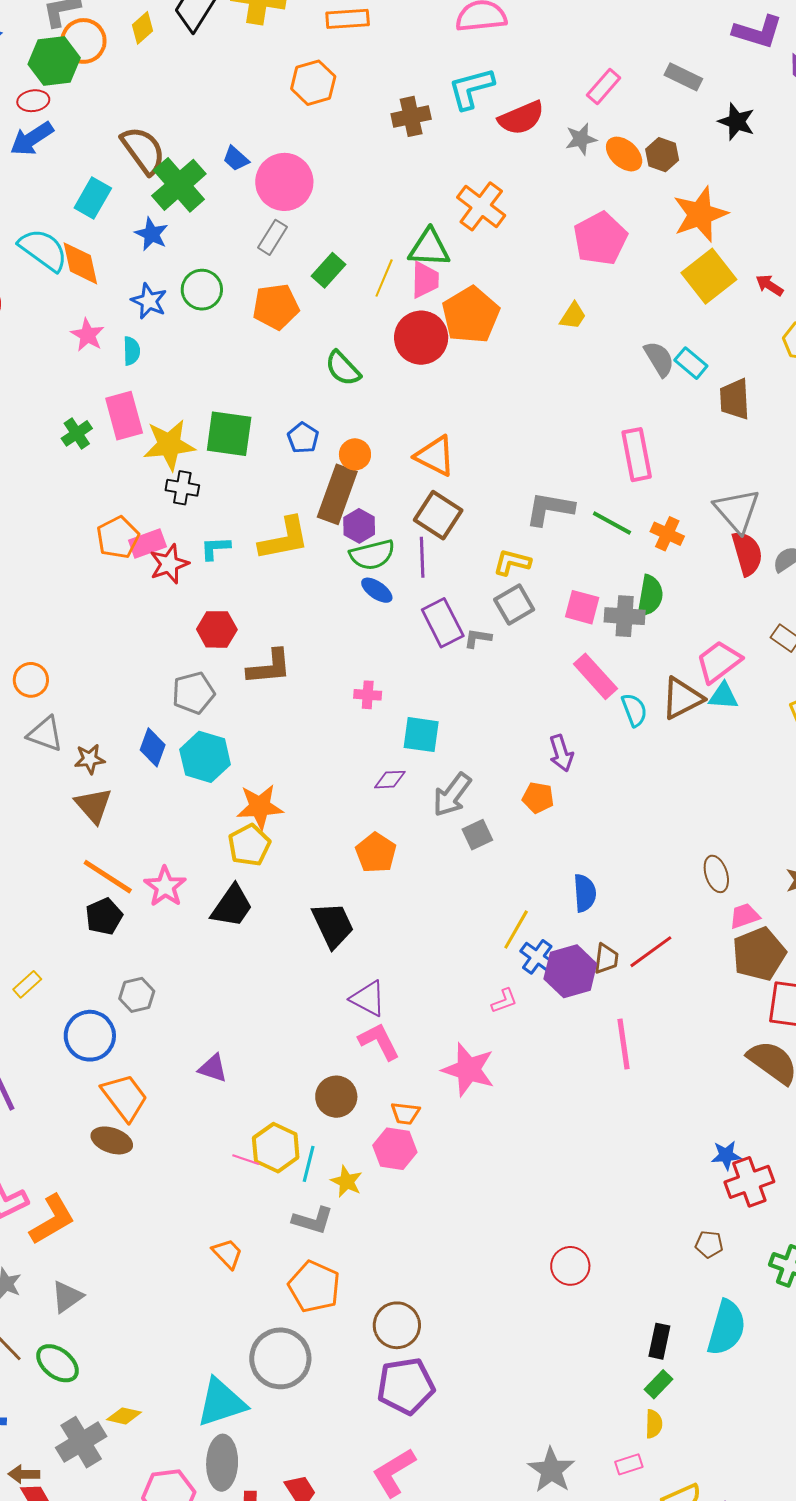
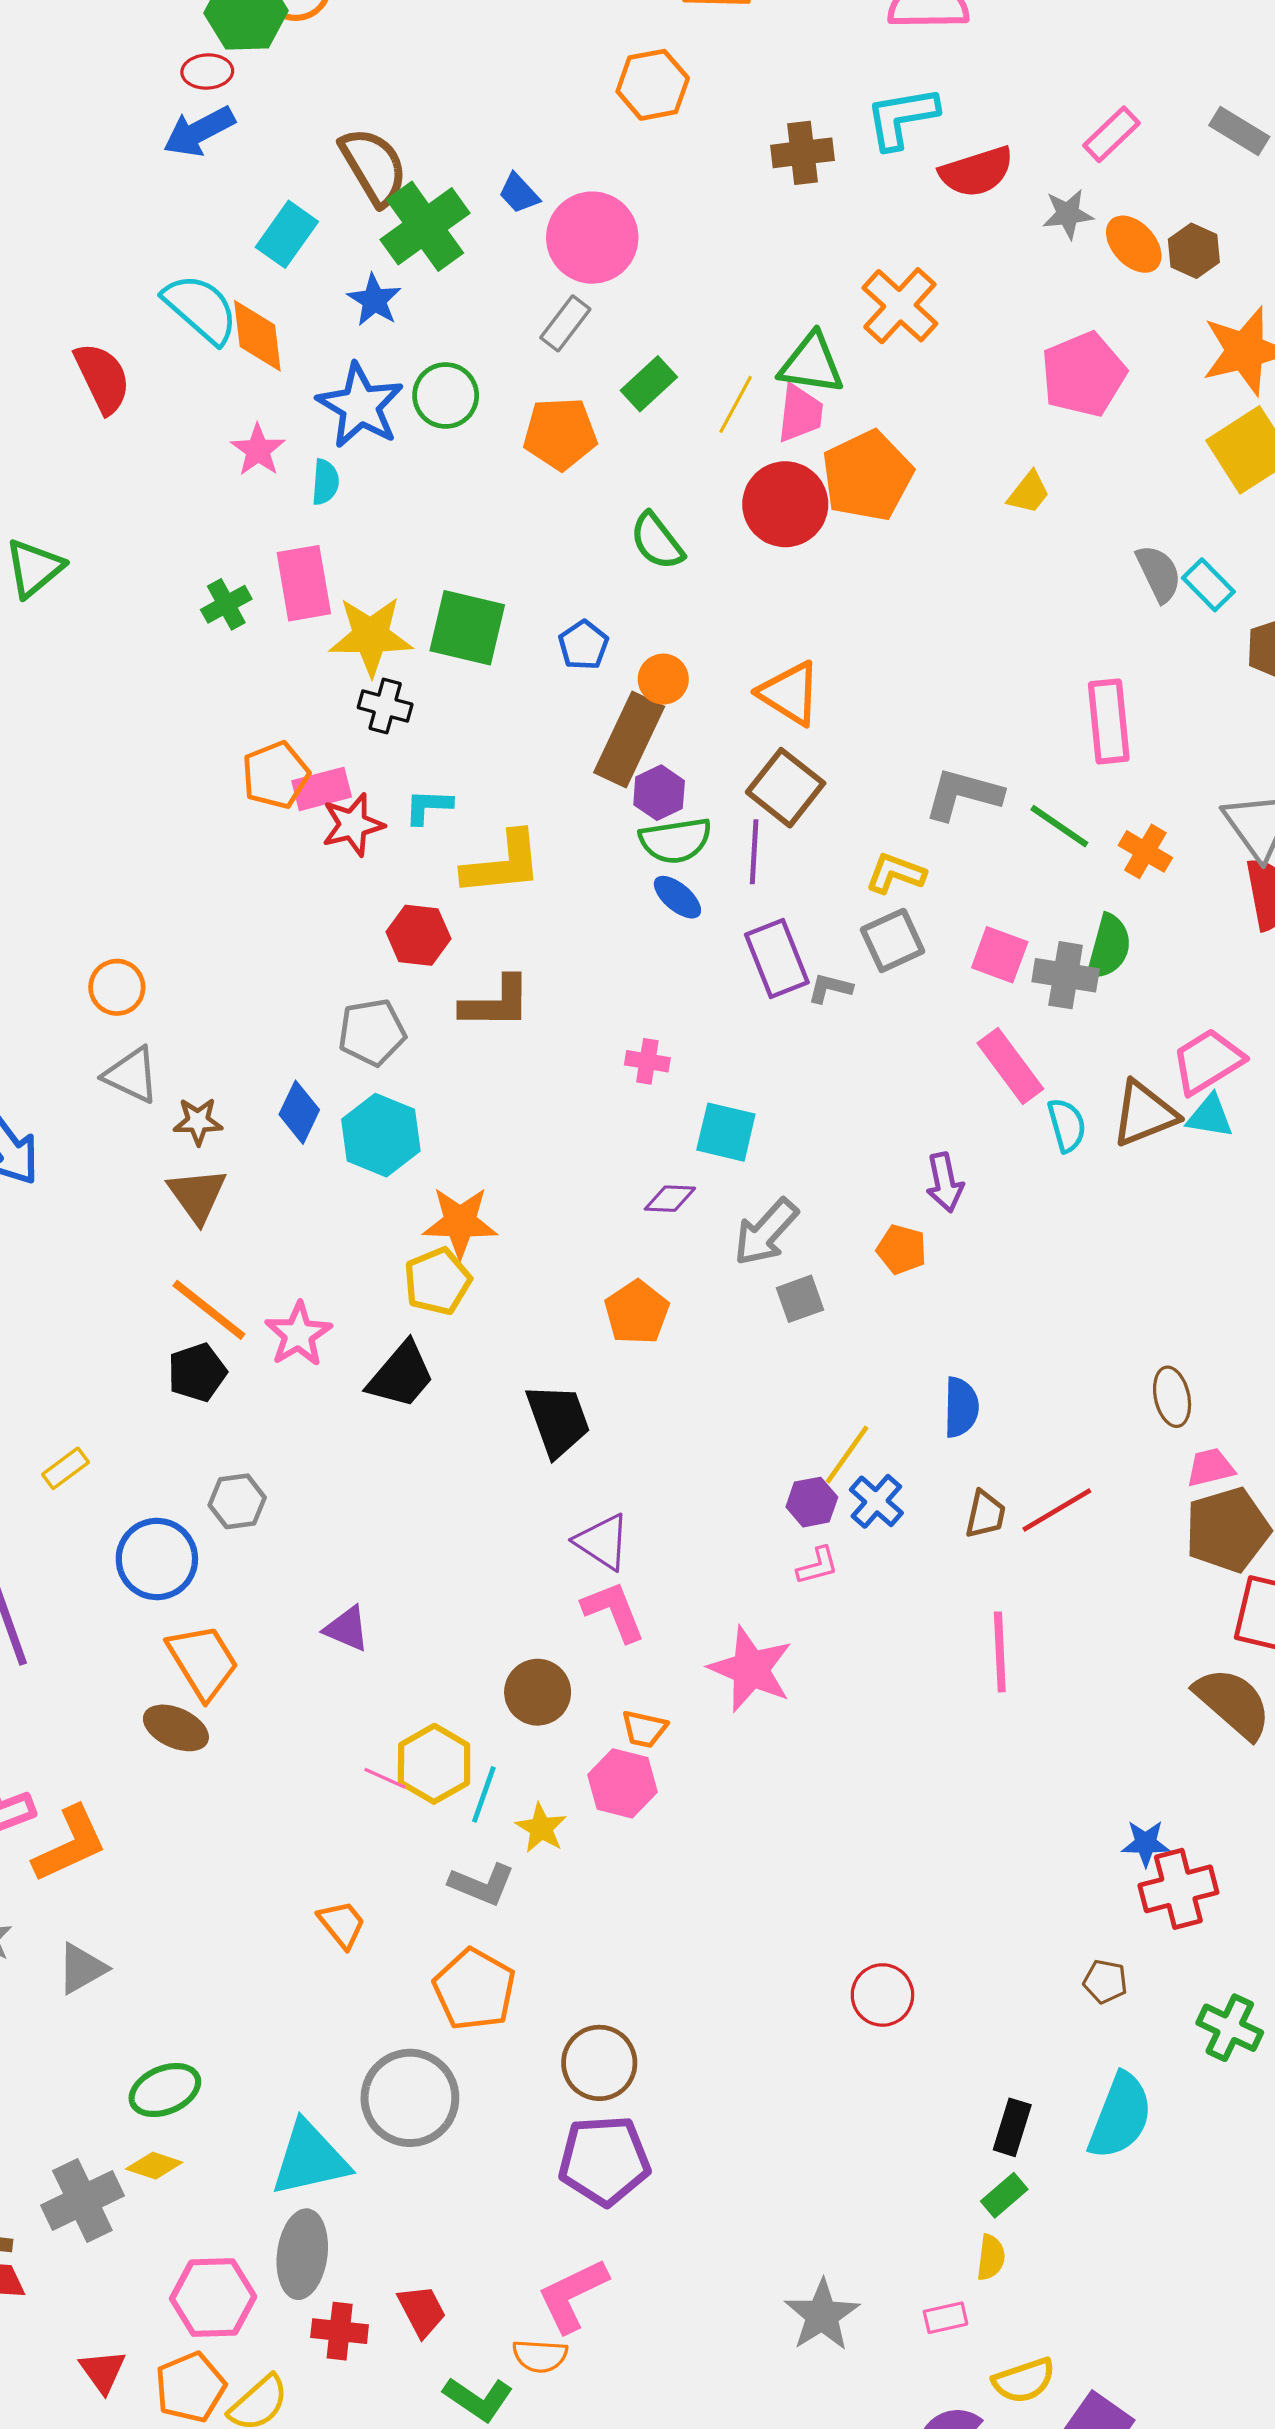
blue star: (149, 301) -> (360, 406), size x1.5
yellow L-shape: (284, 539) -> (503, 864), moved
purple hexagon: (570, 971) -> (812, 1502), moved, size x0.6
green ellipse: (57, 1363) -> (165, 2090), moved, turned -66

